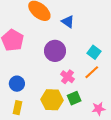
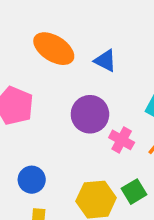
pink cross: (67, 77) -> (122, 140), moved

